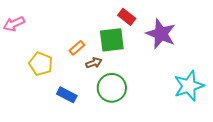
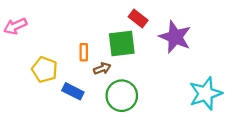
orange rectangle: (77, 48) -> (84, 52), turned -49
blue rectangle: (67, 95) -> (73, 91), moved

